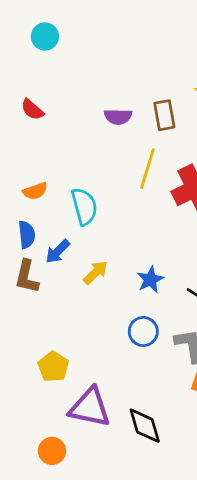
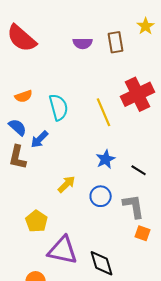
red semicircle: (32, 110) -> (22, 38), size x1.8
yellow line: (147, 169) -> (104, 112), moved, turned -40
blue semicircle: (27, 235) -> (18, 127), turned -42
yellow arrow: (96, 273) -> (67, 184), moved

